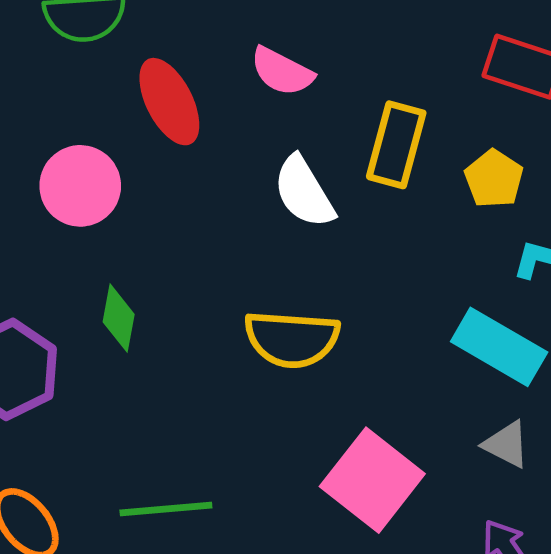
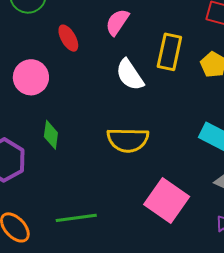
pink semicircle: (282, 71) -> (117, 22), turned 100
red ellipse: (169, 102) -> (68, 38), size x0.7

